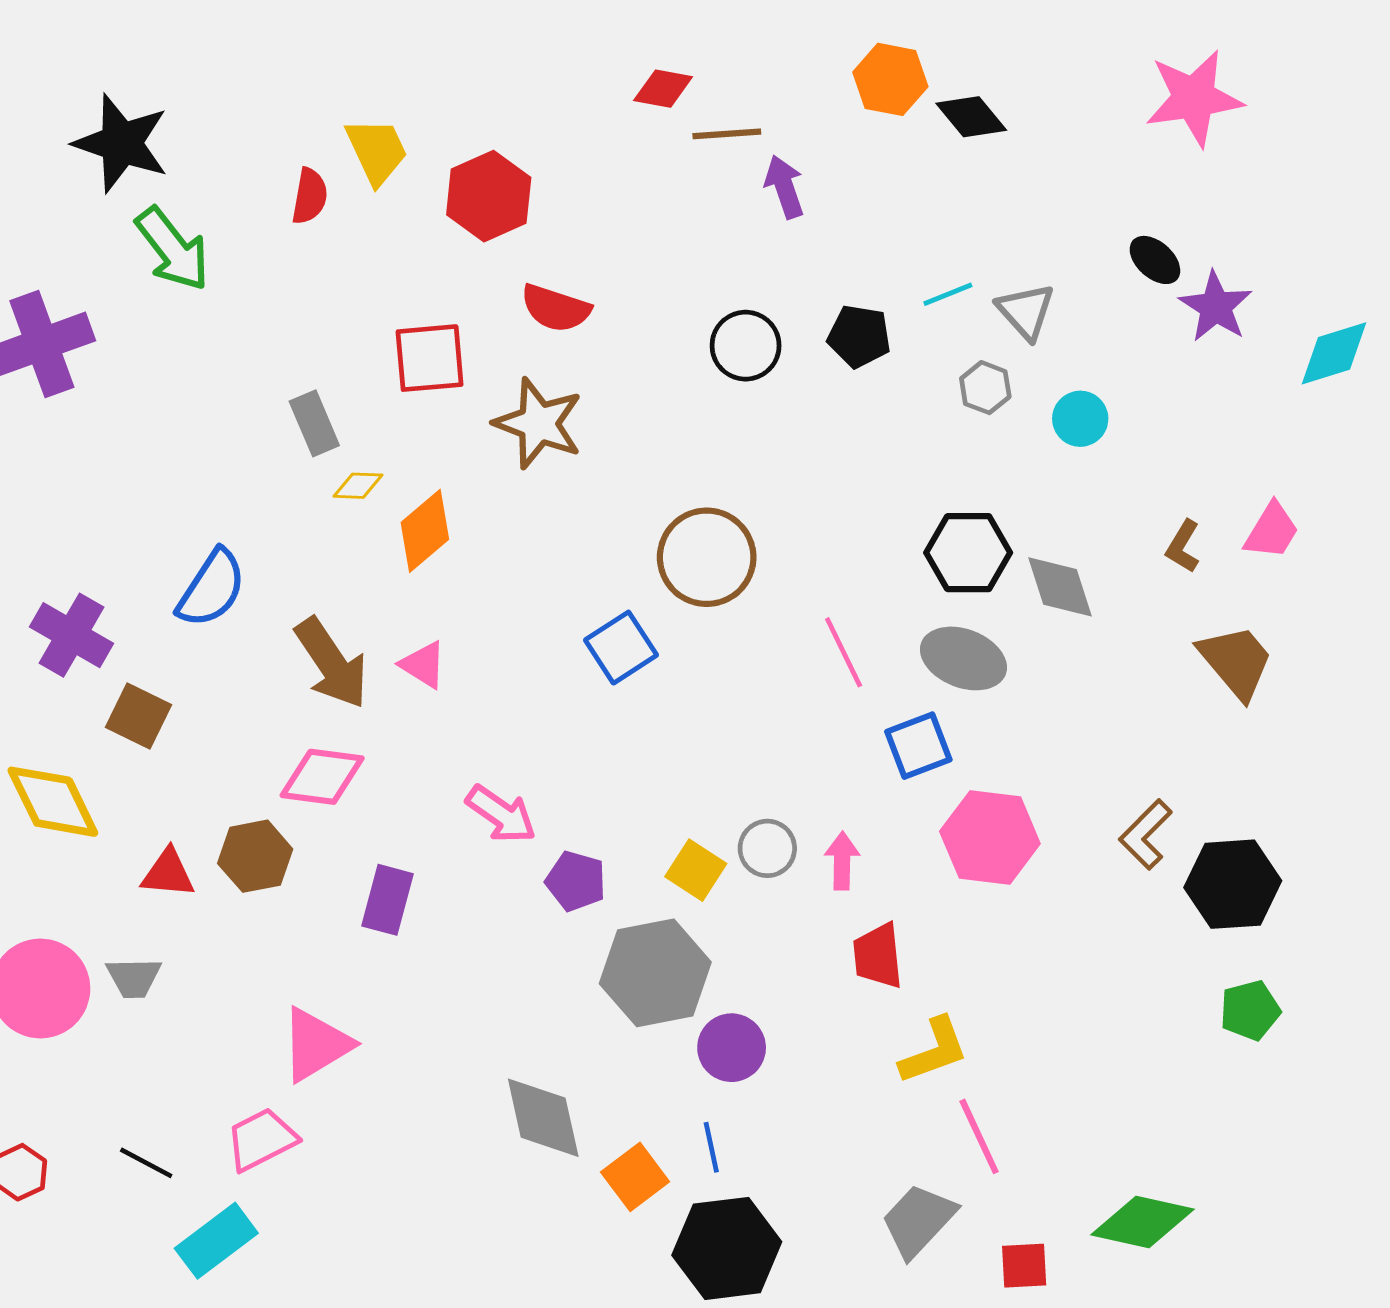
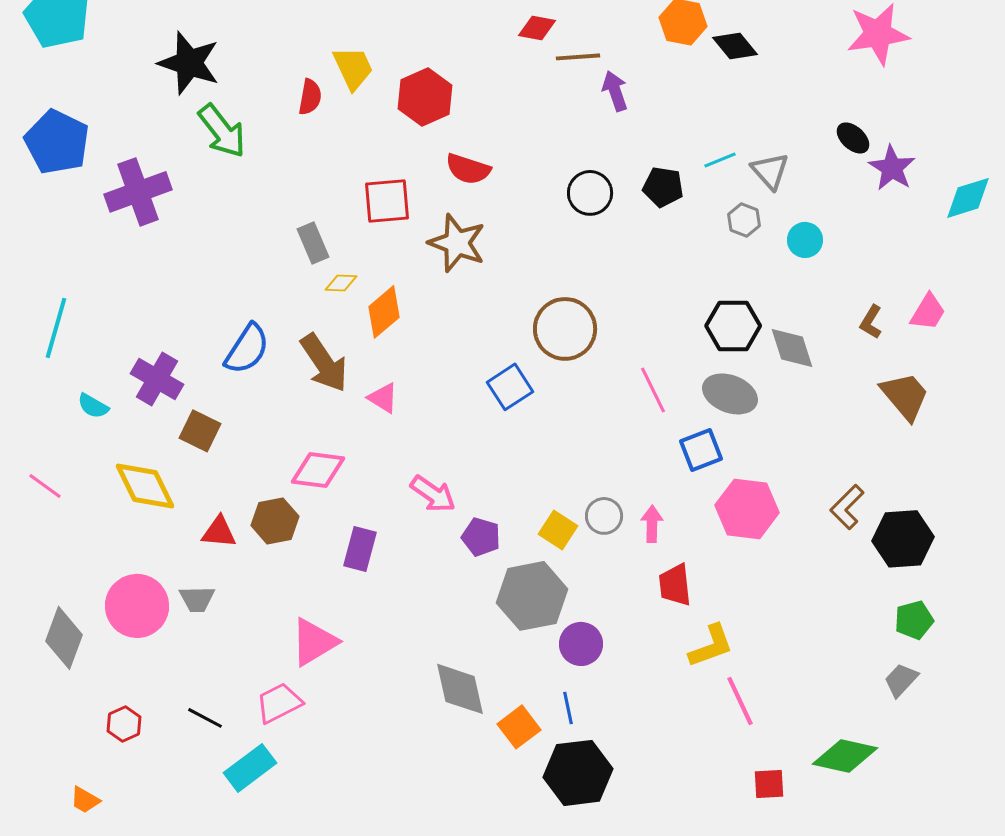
brown arrow: (331, 663) -> (324, 363), moved
gray trapezoid: (918, 1220) -> (901, 680), moved, size x0.7

